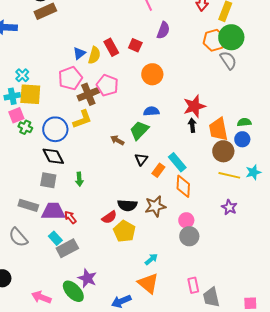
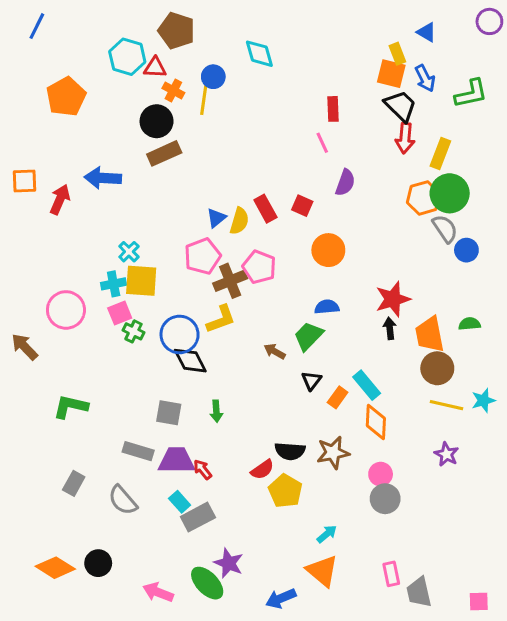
blue circle: (242, 139) -> (466, 250), moved
black diamond: (53, 156) -> (190, 361), moved

